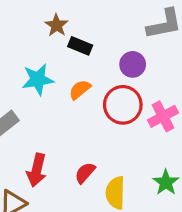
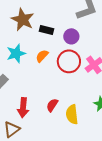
brown star: (56, 25) -> (23, 20), size x1.6
black rectangle: (80, 46) -> (46, 30), moved

